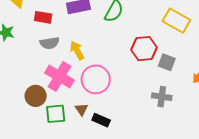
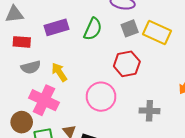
gray square: (167, 62) -> (130, 28), moved, turned -36
pink circle: (96, 79) -> (101, 97), moved

